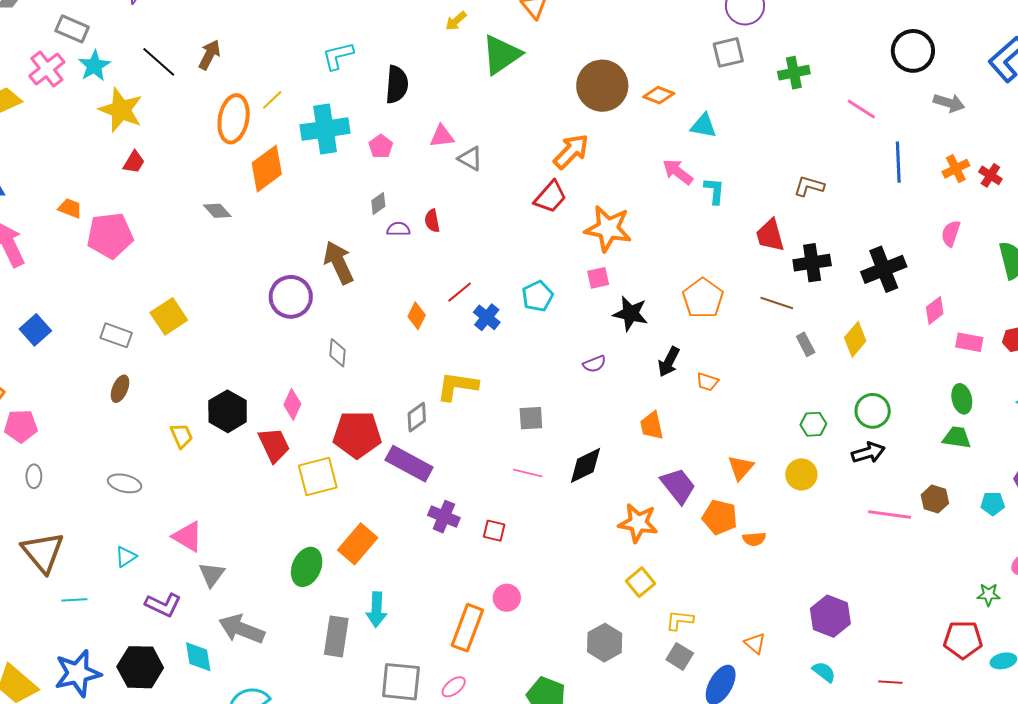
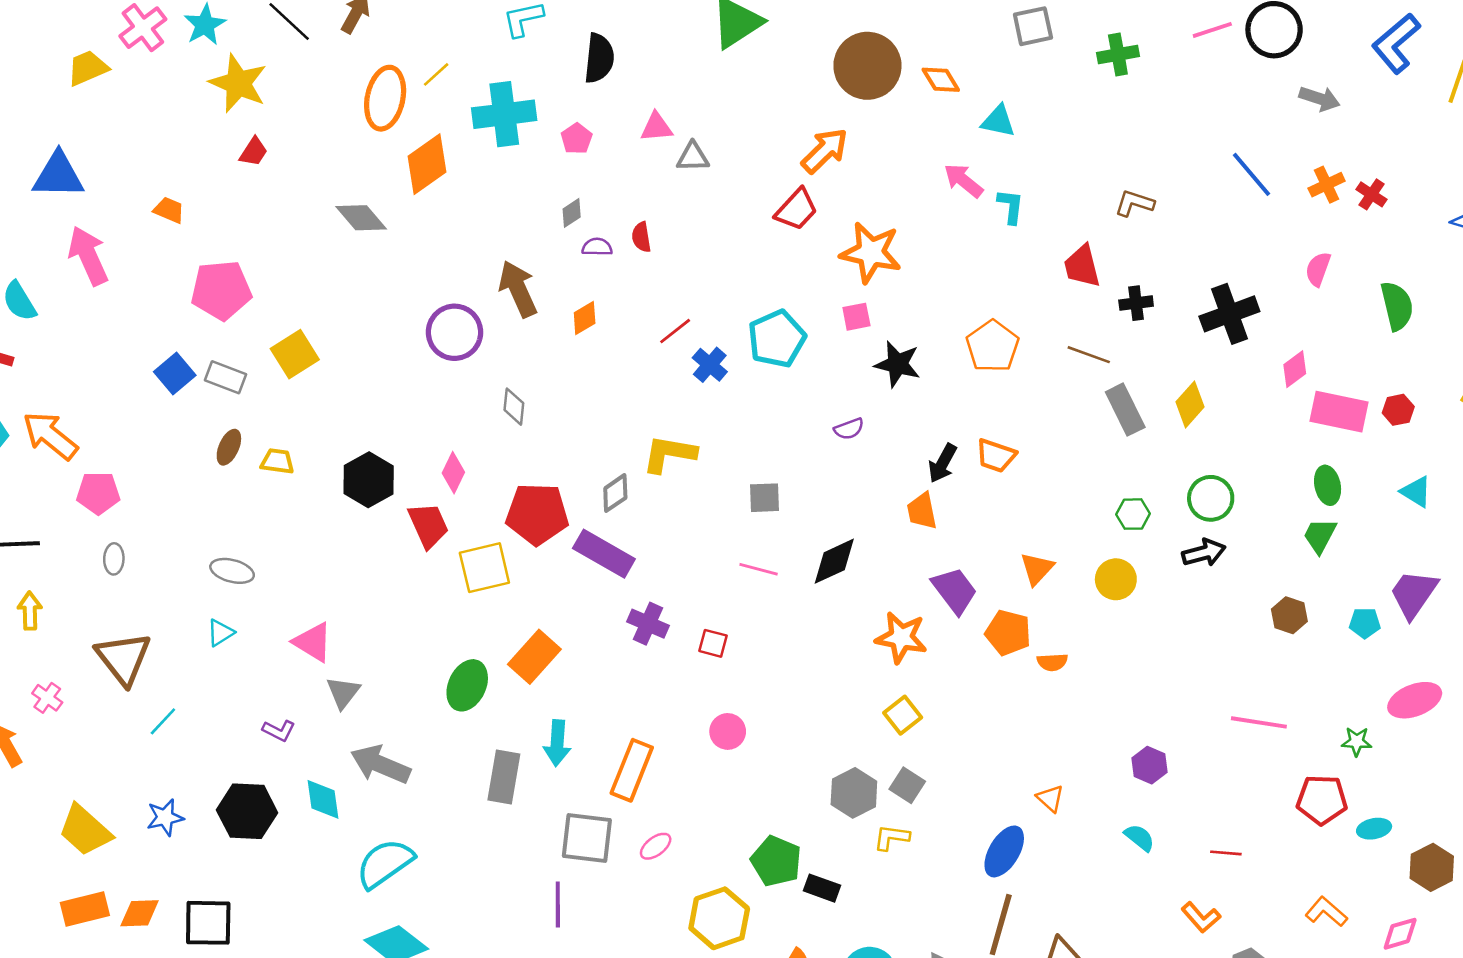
orange diamond: (659, 95) -> (941, 80), turned 36
pink line: (861, 109) -> (1212, 30), moved, turned -52
gray triangle: (470, 159) -> (693, 157), turned -32
blue line: (898, 162) -> (1251, 174), turned -39
gray diamond: (217, 211) -> (361, 218), size x1.4
pink pentagon: (110, 235) -> (221, 290), moved
black cross: (812, 263) -> (1136, 303), size x0.7
cyan pentagon: (538, 296) -> (777, 339), size x1.4
orange diamond: (417, 316) -> (585, 318), moved, turned 32
blue square: (35, 330) -> (175, 373), moved
pink rectangle: (969, 342) -> (1339, 412), size x1.6
gray rectangle: (806, 344) -> (1125, 410), size x1.6
black arrow: (669, 362) -> (943, 463), moved
orange trapezoid: (707, 382) -> (996, 456), size x1.4
yellow trapezoid: (182, 436) -> (277, 461), moved, turned -60
green trapezoid: (957, 438) -> (1320, 536), turned -72
pink line: (890, 515) -> (1259, 722), moved
cyan triangle: (126, 557) -> (221, 633), moved
cyan line: (74, 600) -> (163, 721), turned -45
purple L-shape: (163, 605) -> (279, 731), size x0.7
purple hexagon: (830, 616) -> (1149, 765), size x0.7
yellow L-shape: (680, 620) -> (891, 837), moved
orange rectangle: (467, 628) -> (632, 770), moved
gray square: (680, 656) -> (907, 785), moved
blue star: (78, 673) -> (165, 817), size x0.6

